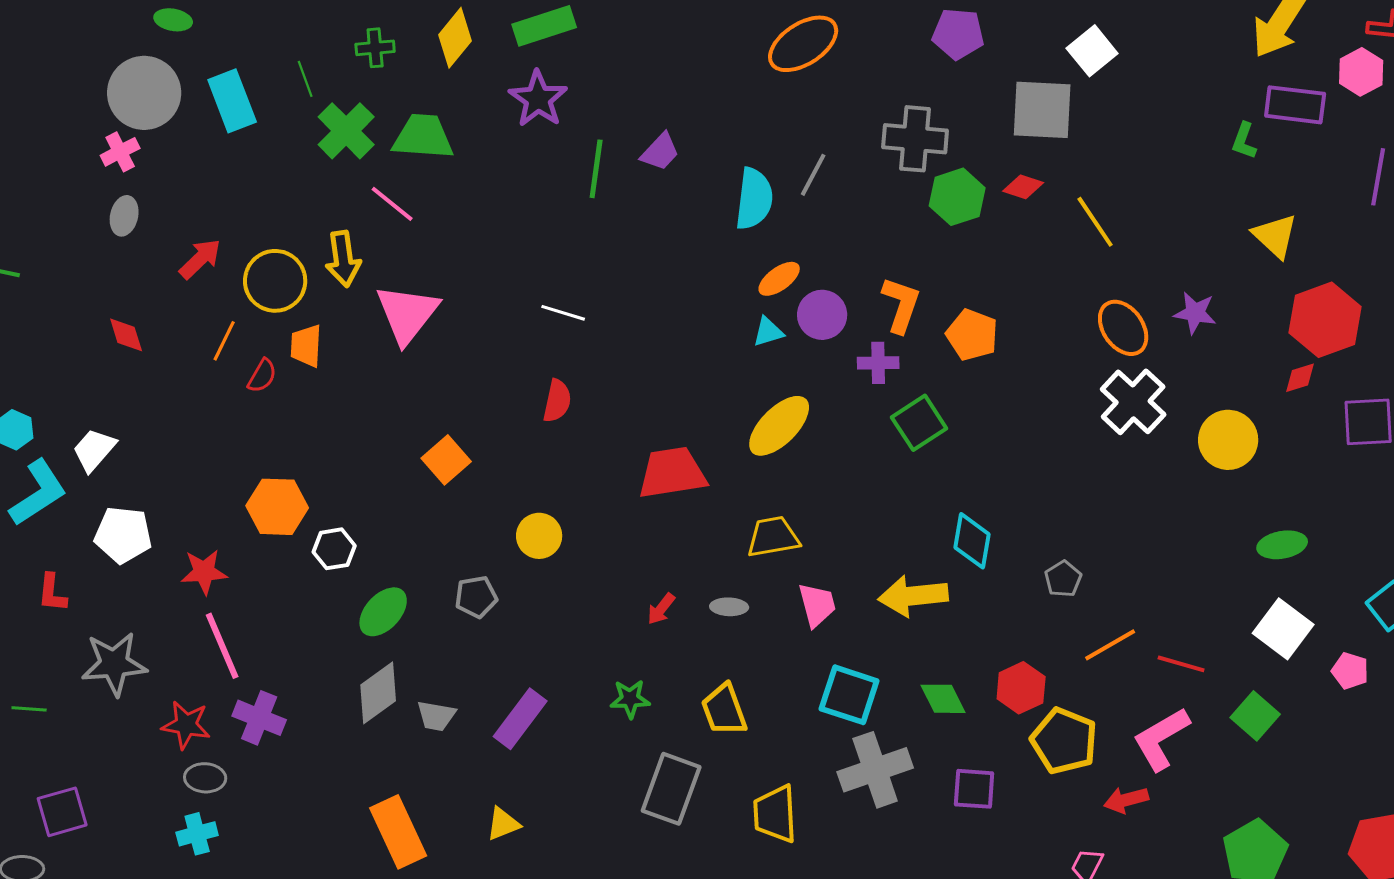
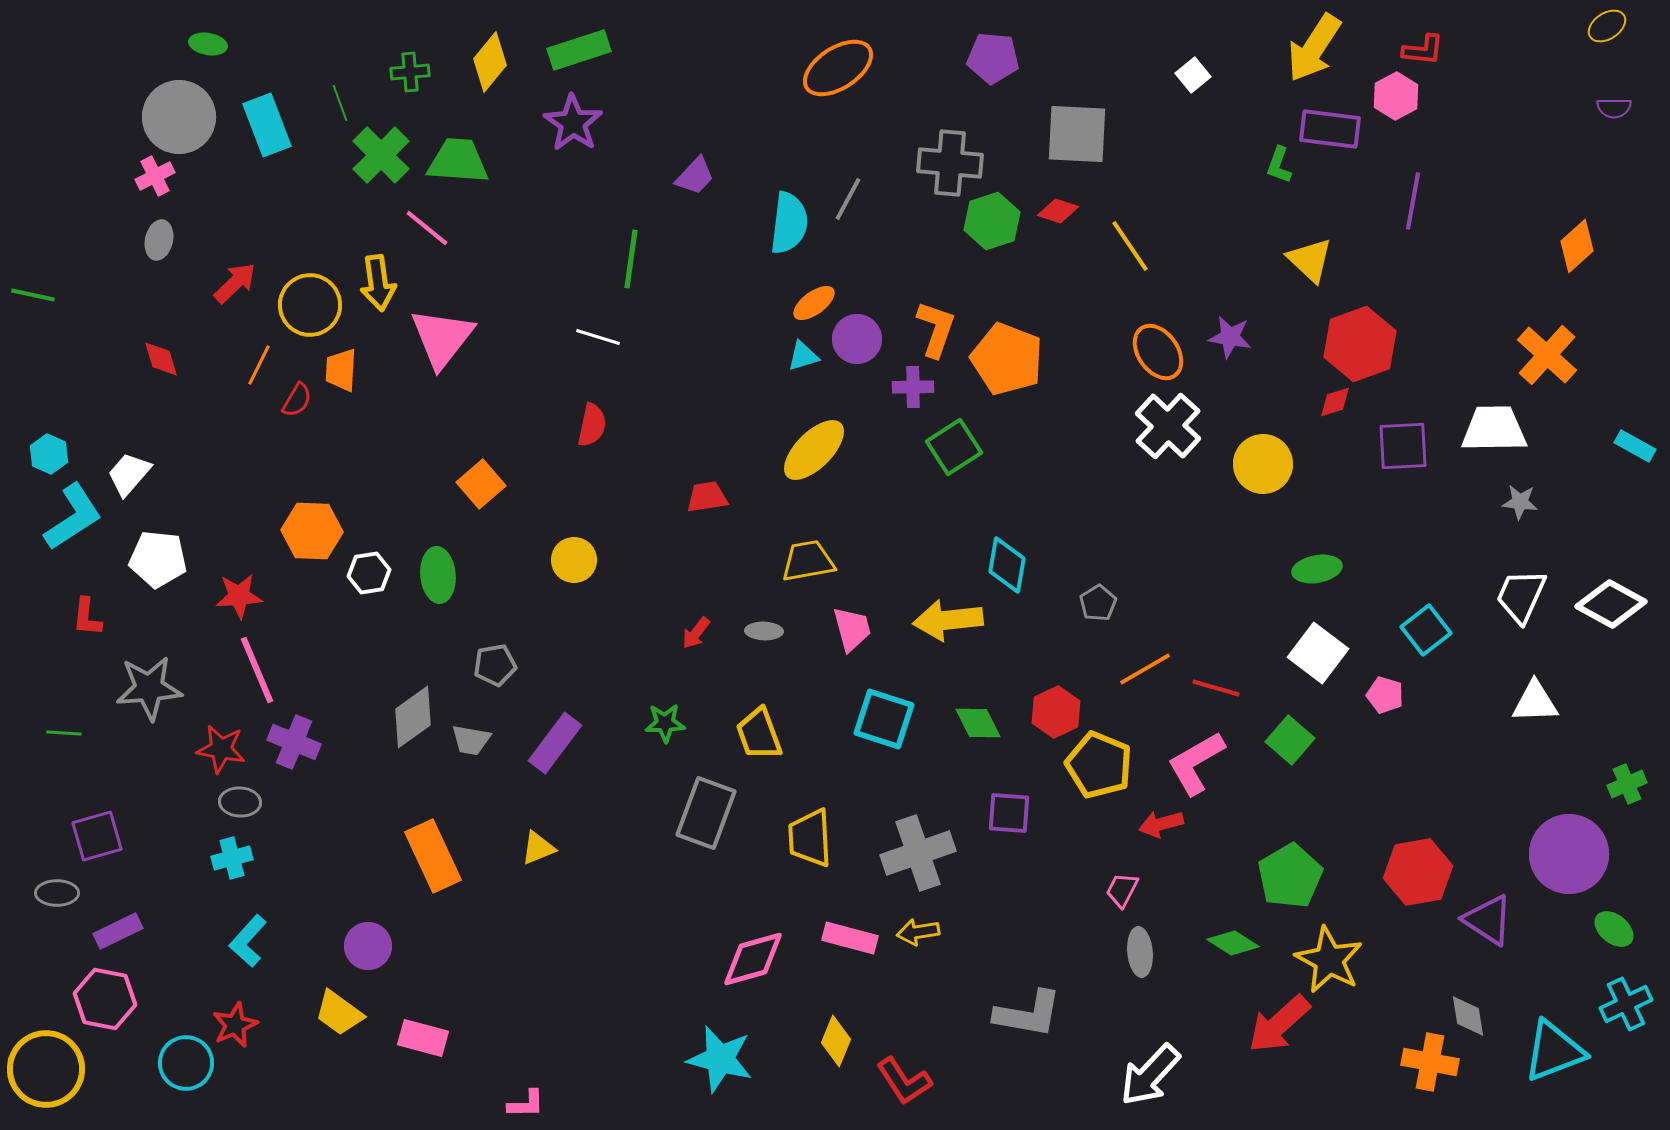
white square: (1092, 51) -> (1193, 75), moved, size x0.7
green line: (596, 169) -> (631, 259), moved
orange pentagon: (972, 335) -> (1007, 359), size x1.4
red trapezoid: (672, 473) -> (707, 497), size x0.6
gray pentagon: (476, 597) -> (495, 665), moved
green ellipse: (383, 612) -> (438, 575), moved, turned -48
gray cross: (875, 770) -> (918, 853), moved

